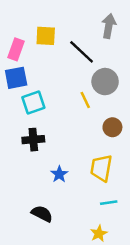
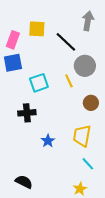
cyan square: (33, 103) -> (39, 83), moved
cyan line: (109, 203) -> (88, 164), turned 56
black semicircle: (42, 214) -> (24, 182), moved

